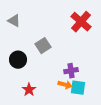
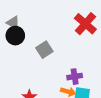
black circle: (18, 60) -> (15, 36), moved

